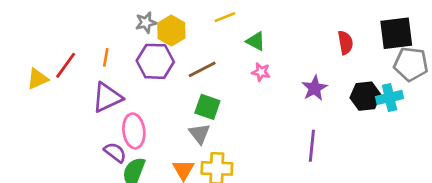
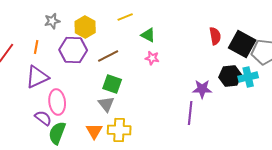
gray star: (146, 23) -> (52, 21), moved
black square: (396, 33) -> (242, 44), moved, turned 36
purple star: (315, 88) -> (202, 89), moved, turned 30

